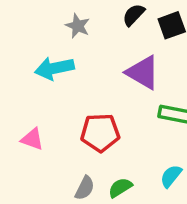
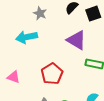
red pentagon: (100, 133) -> (52, 74), turned -30

